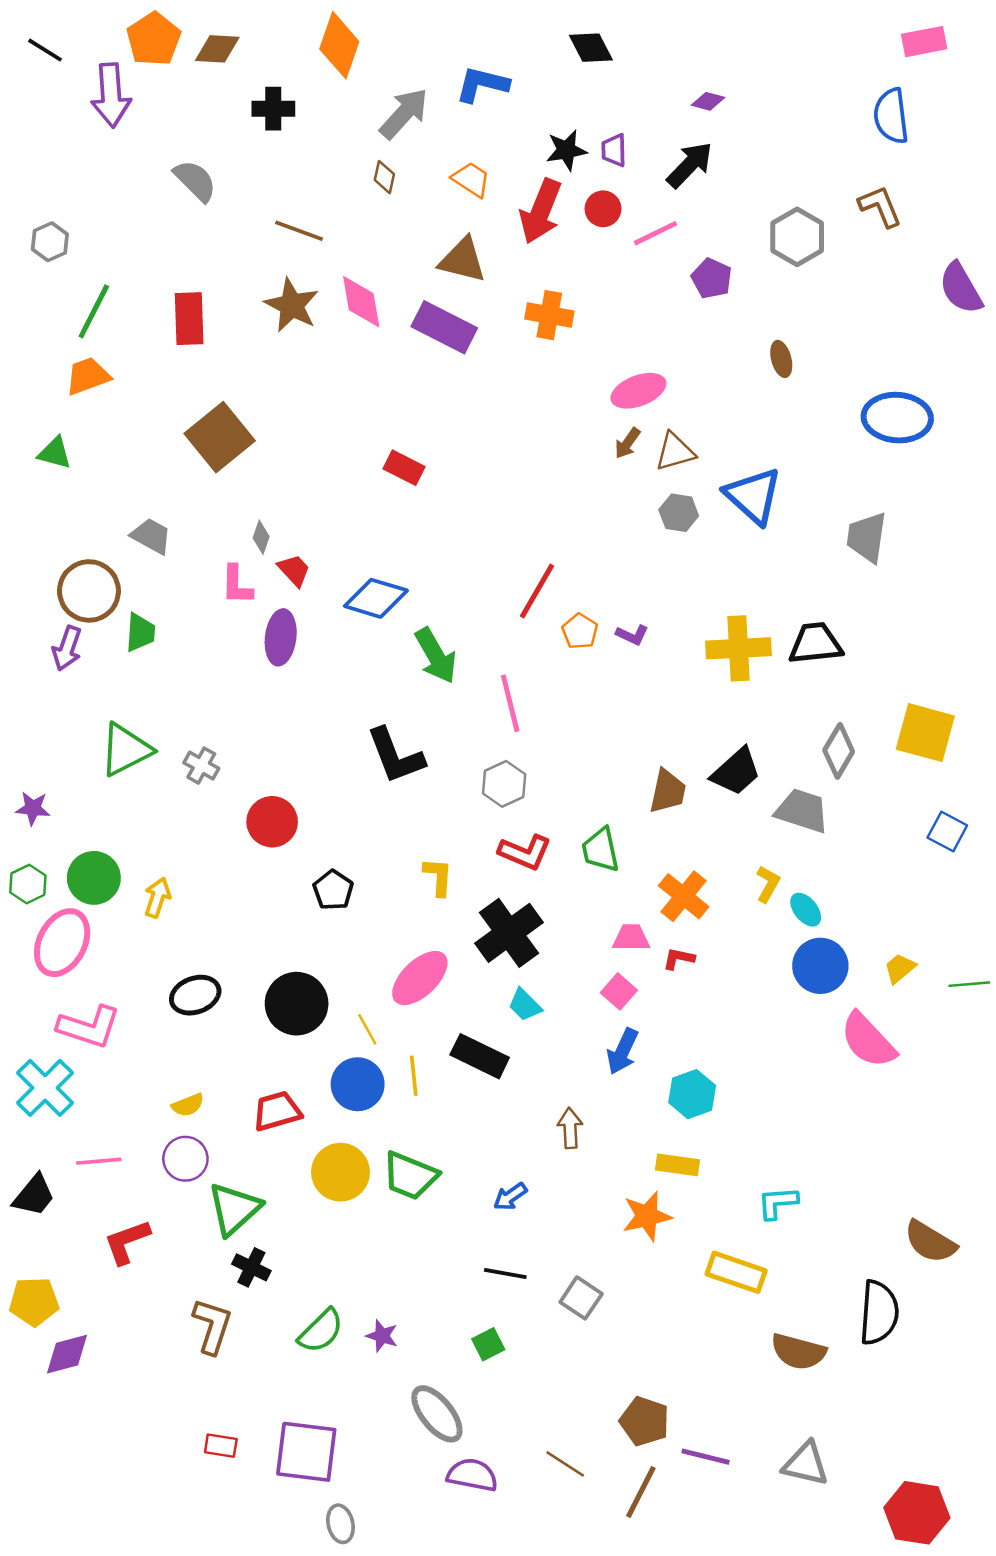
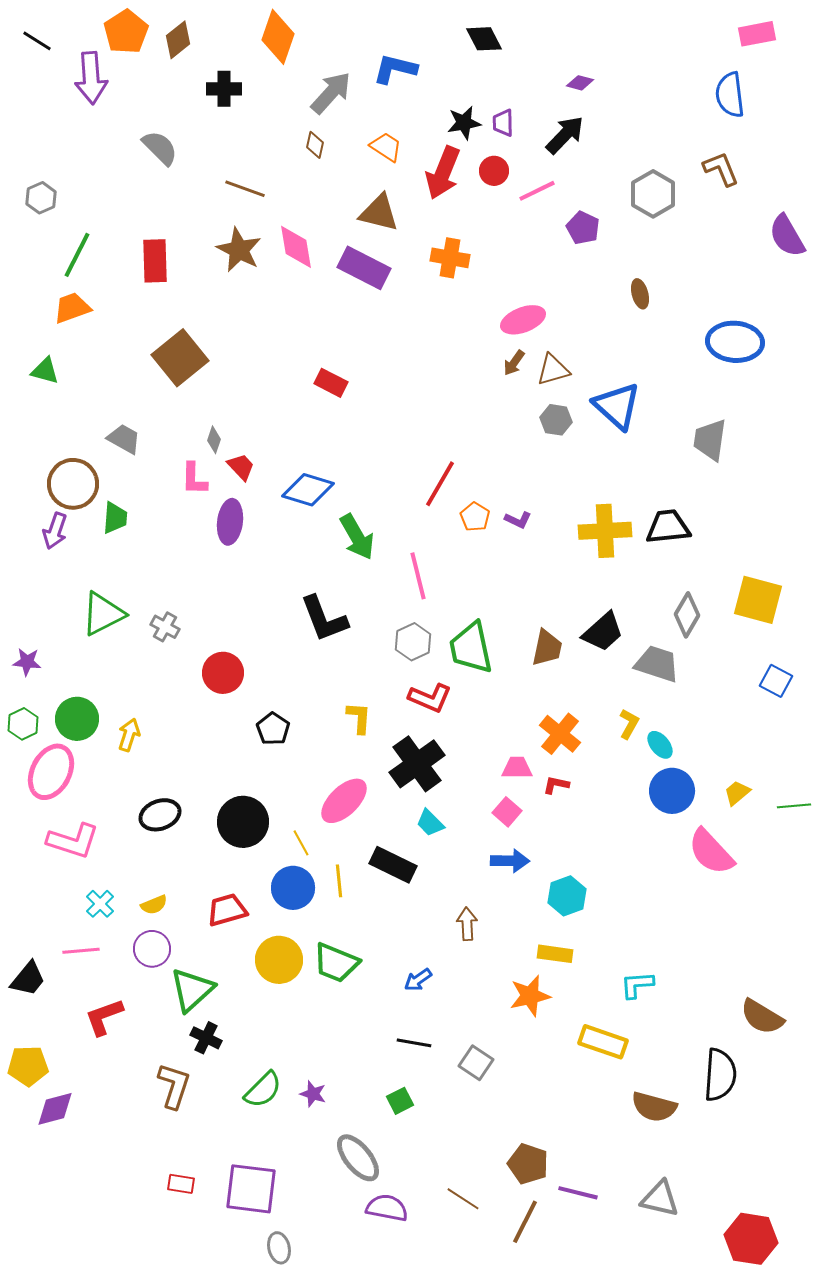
brown diamond: (217, 49) -> (178, 40), turned -42
green trapezoid: (601, 850) -> (471, 648), moved, size x1.4
blue arrow: (623, 1051) -> (510, 861), turned -114
cyan cross: (45, 1088) -> (100, 904), moved, size x0.6

